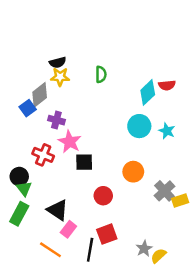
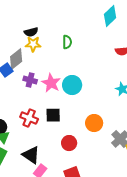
cyan diamond: (148, 92) -> (110, 16), moved
cyan circle: (139, 126) -> (72, 85), moved
pink star: (70, 142) -> (51, 83), moved
red cross: (43, 155) -> (29, 118), moved

